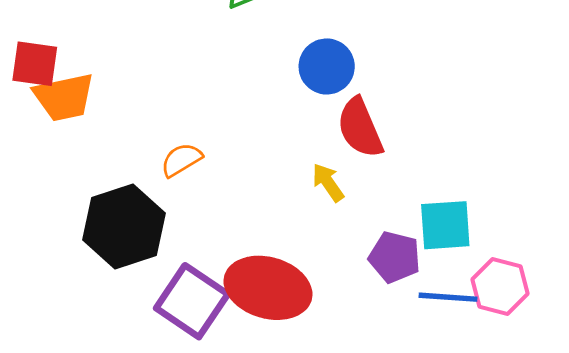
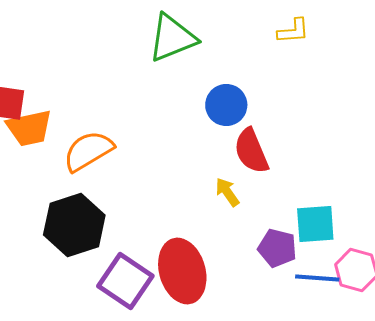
orange semicircle: (181, 160) -> (88, 151), moved, size x1.6
red ellipse: (268, 288) -> (182, 271), turned 58

